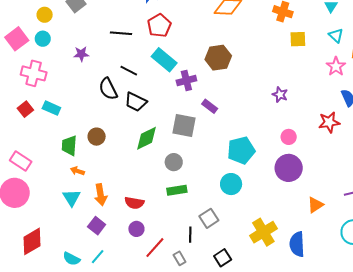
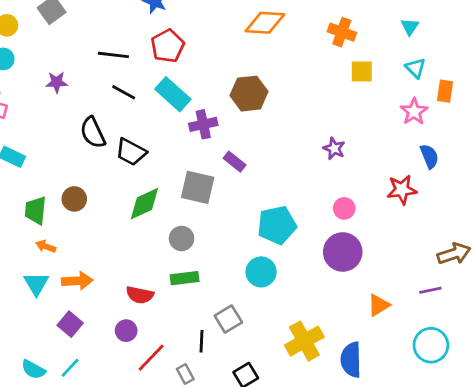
black line: (129, 71) -> (124, 92), moved
orange arrow: (101, 195) -> (77, 281), turned -85
red semicircle: (134, 203) -> (140, 295), moved

